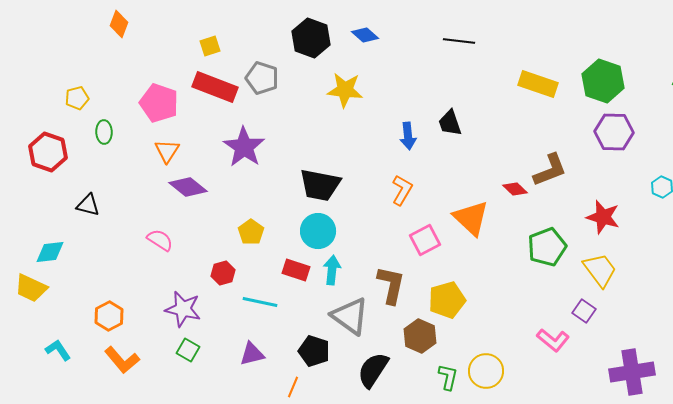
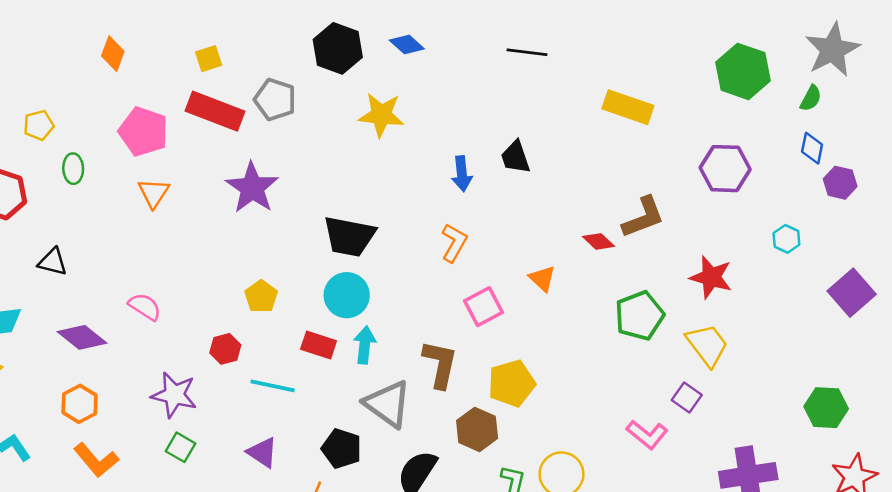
orange diamond: (119, 24) -> (113, 54), moved
green hexagon: (603, 81) -> (743, 71), moved
purple diamond: (188, 187) -> (82, 337), moved
orange triangle: (471, 218) -> (542, 279), size x0.6
purple triangle: (252, 354) -> (262, 452), turned 48

